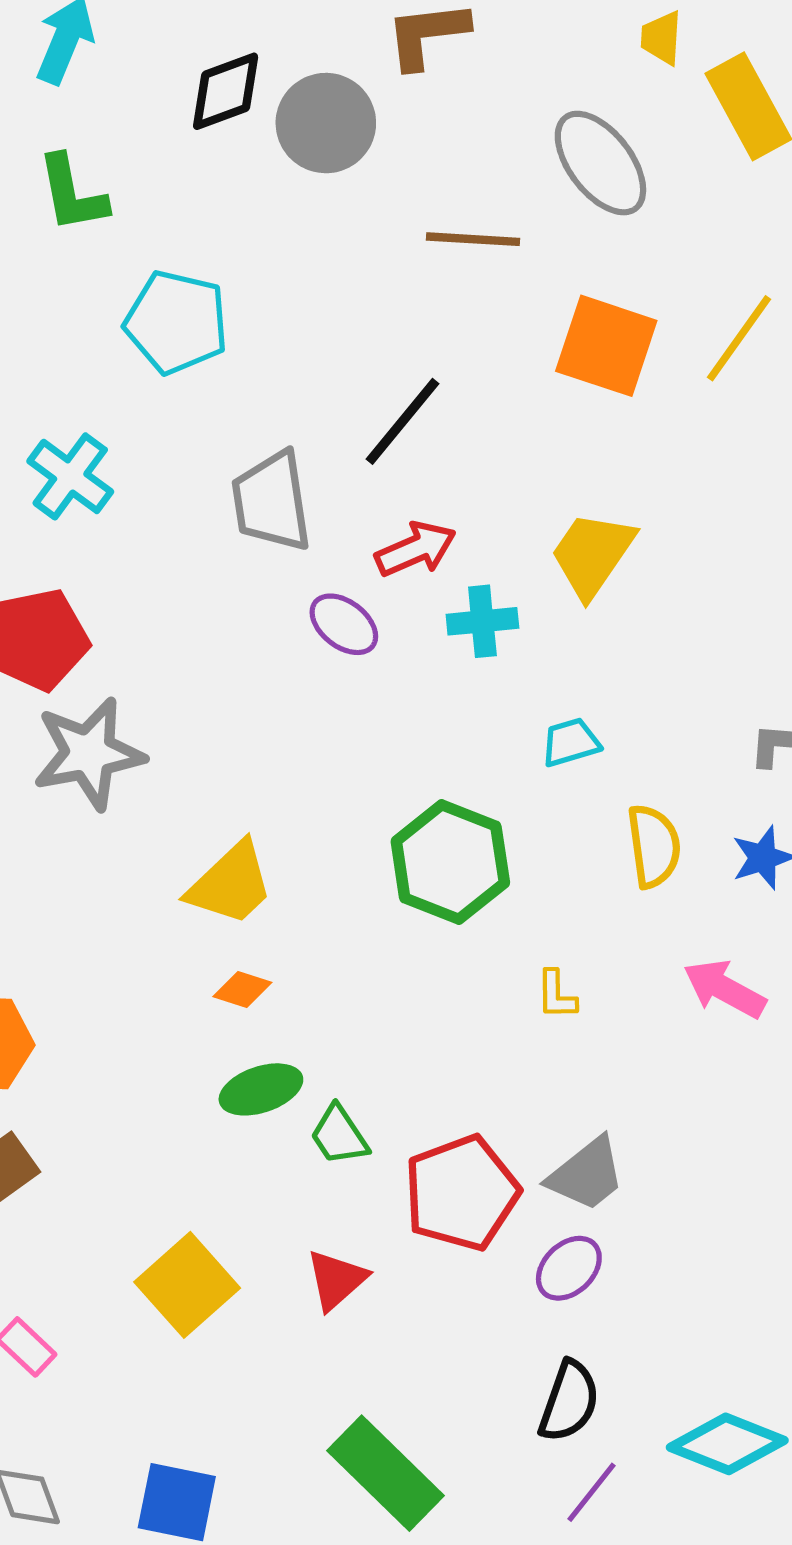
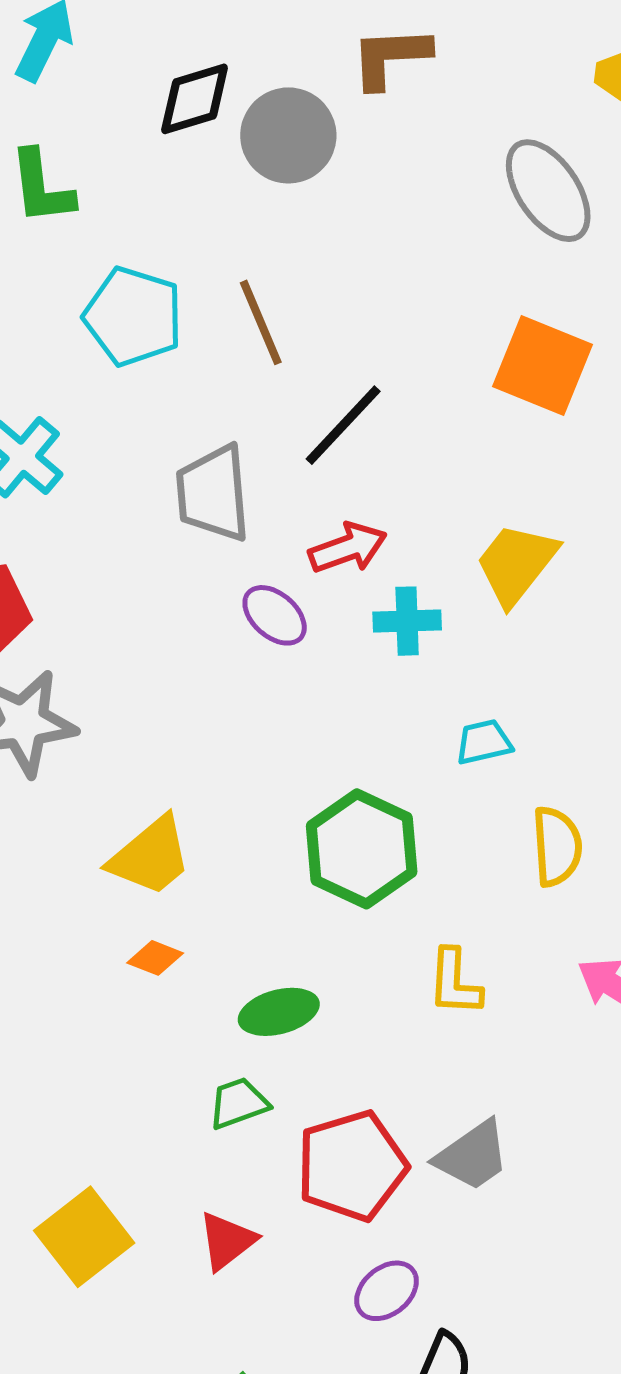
brown line: (473, 239) -> (261, 322), moved, turned 60
yellow L-shape: (556, 995) -> (455, 982), size x1.4
green ellipse: (261, 1089) -> (279, 1012), moved
green trapezoid: (339, 1135) -> (238, 1103), turned 100
purple ellipse: (569, 1268) -> (387, 1291), moved

